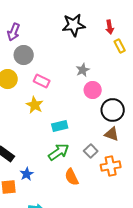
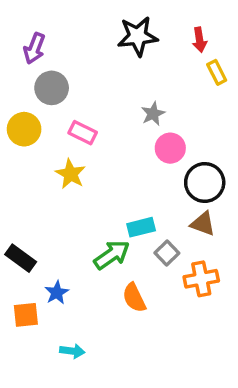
cyan rectangle: (60, 126) -> (141, 227), moved

